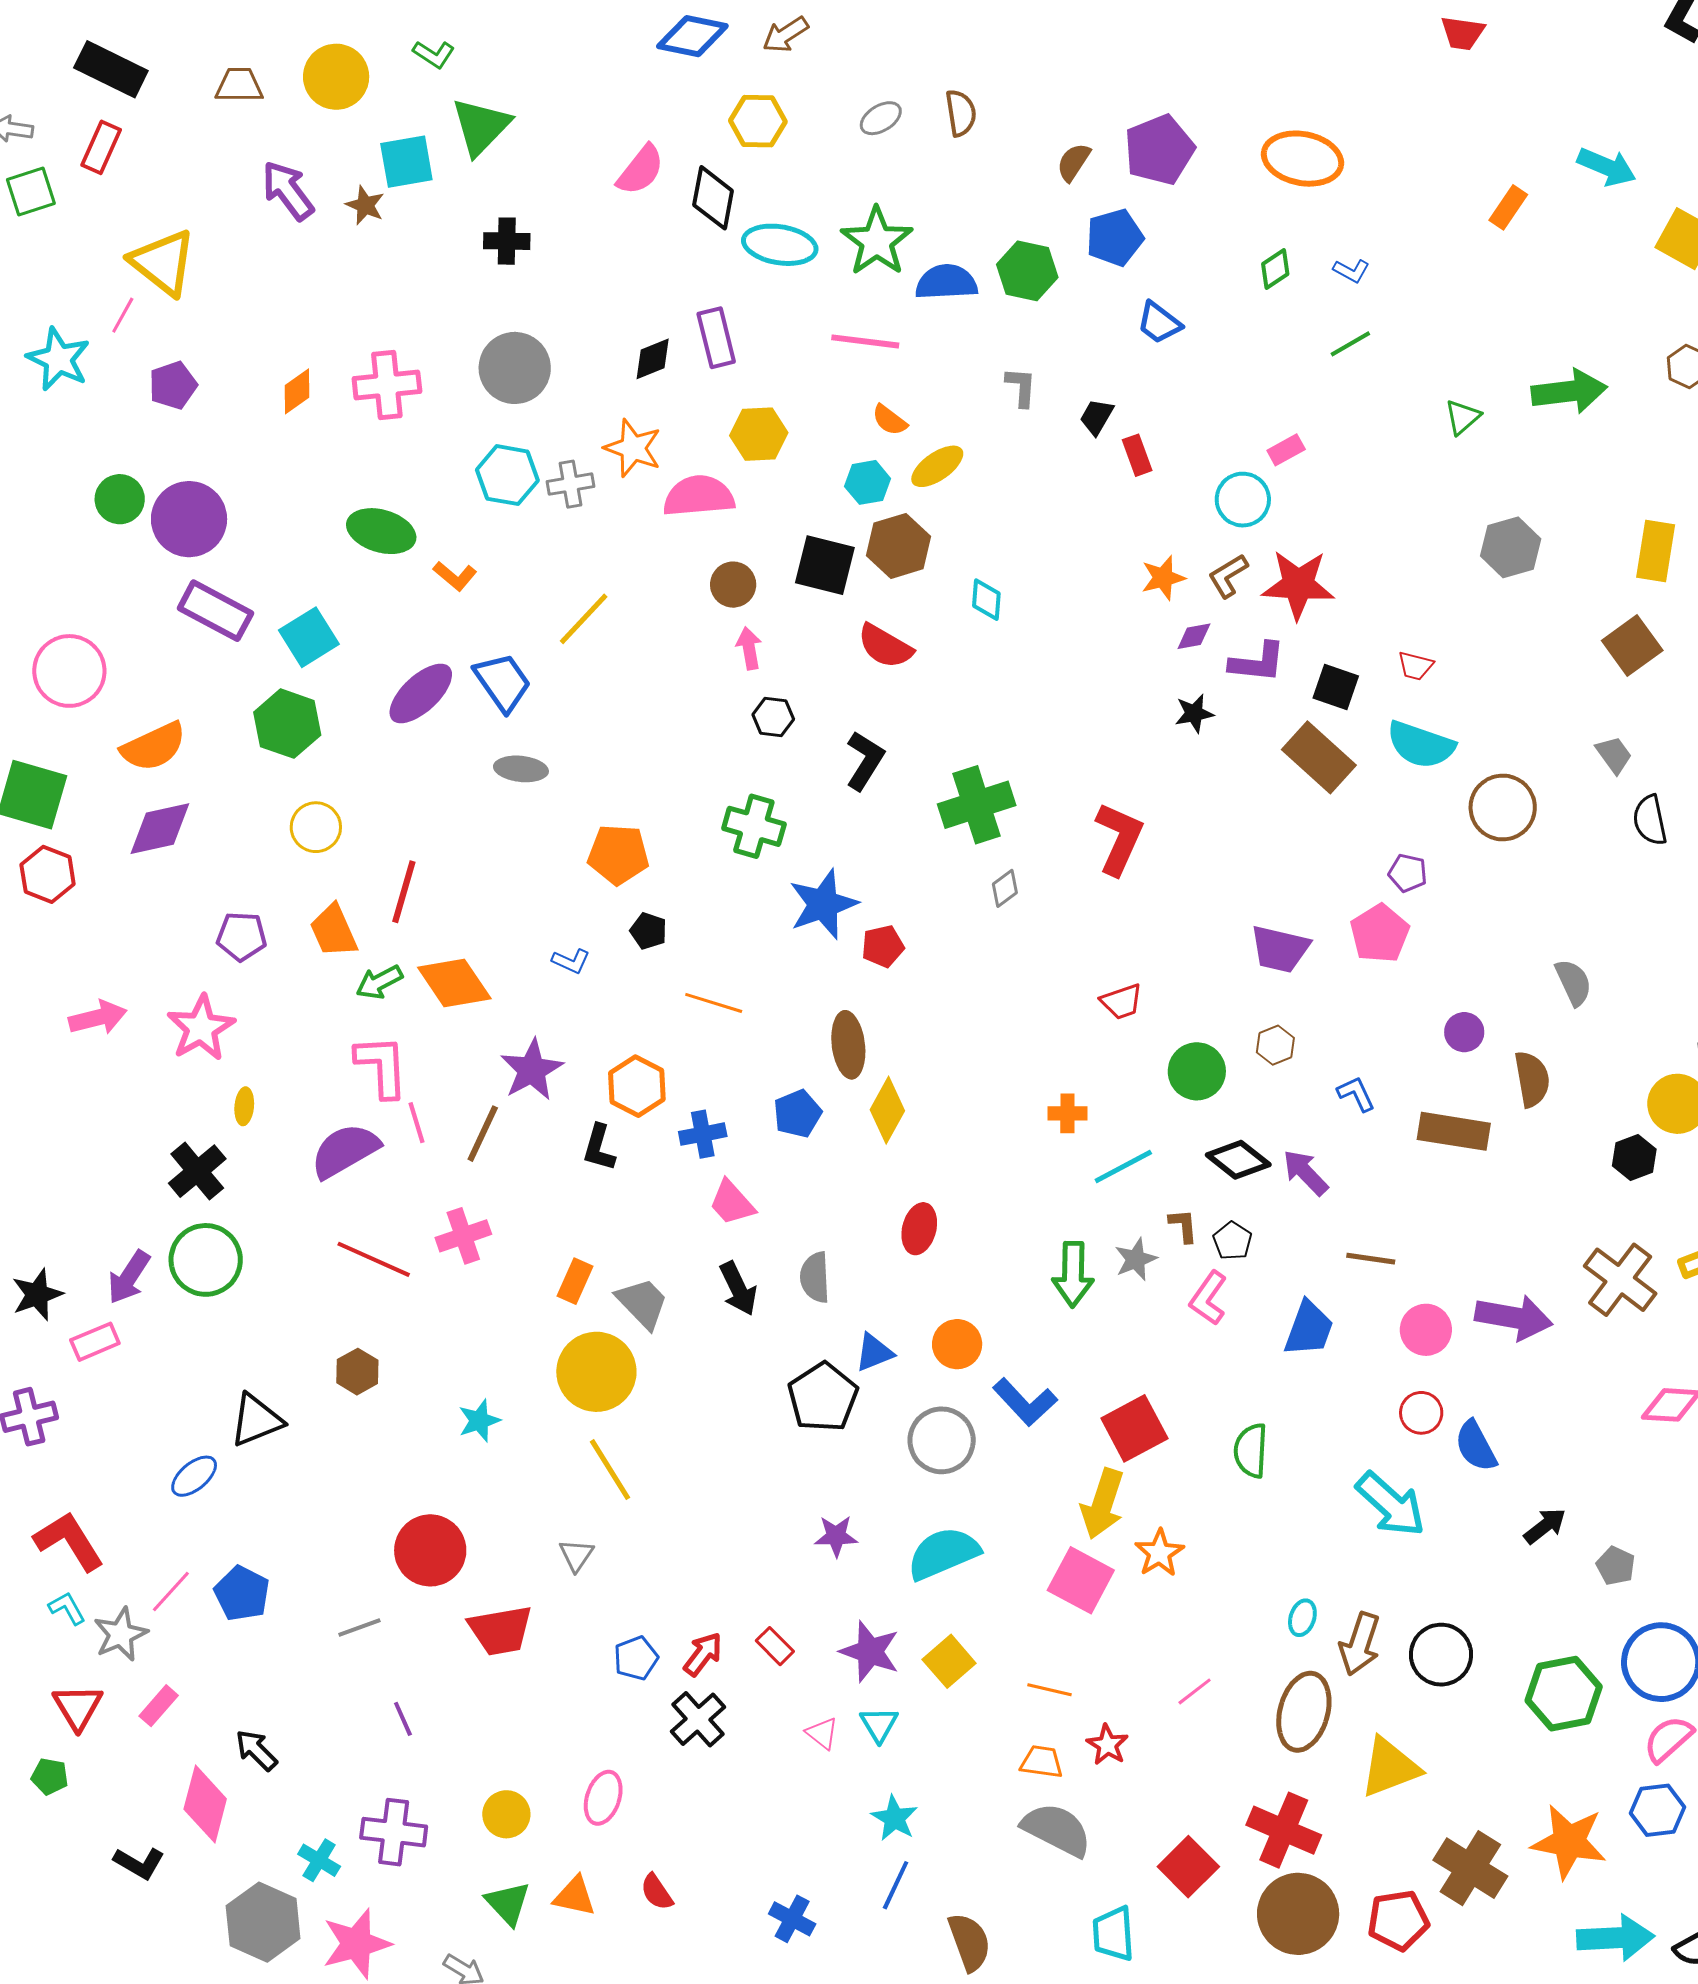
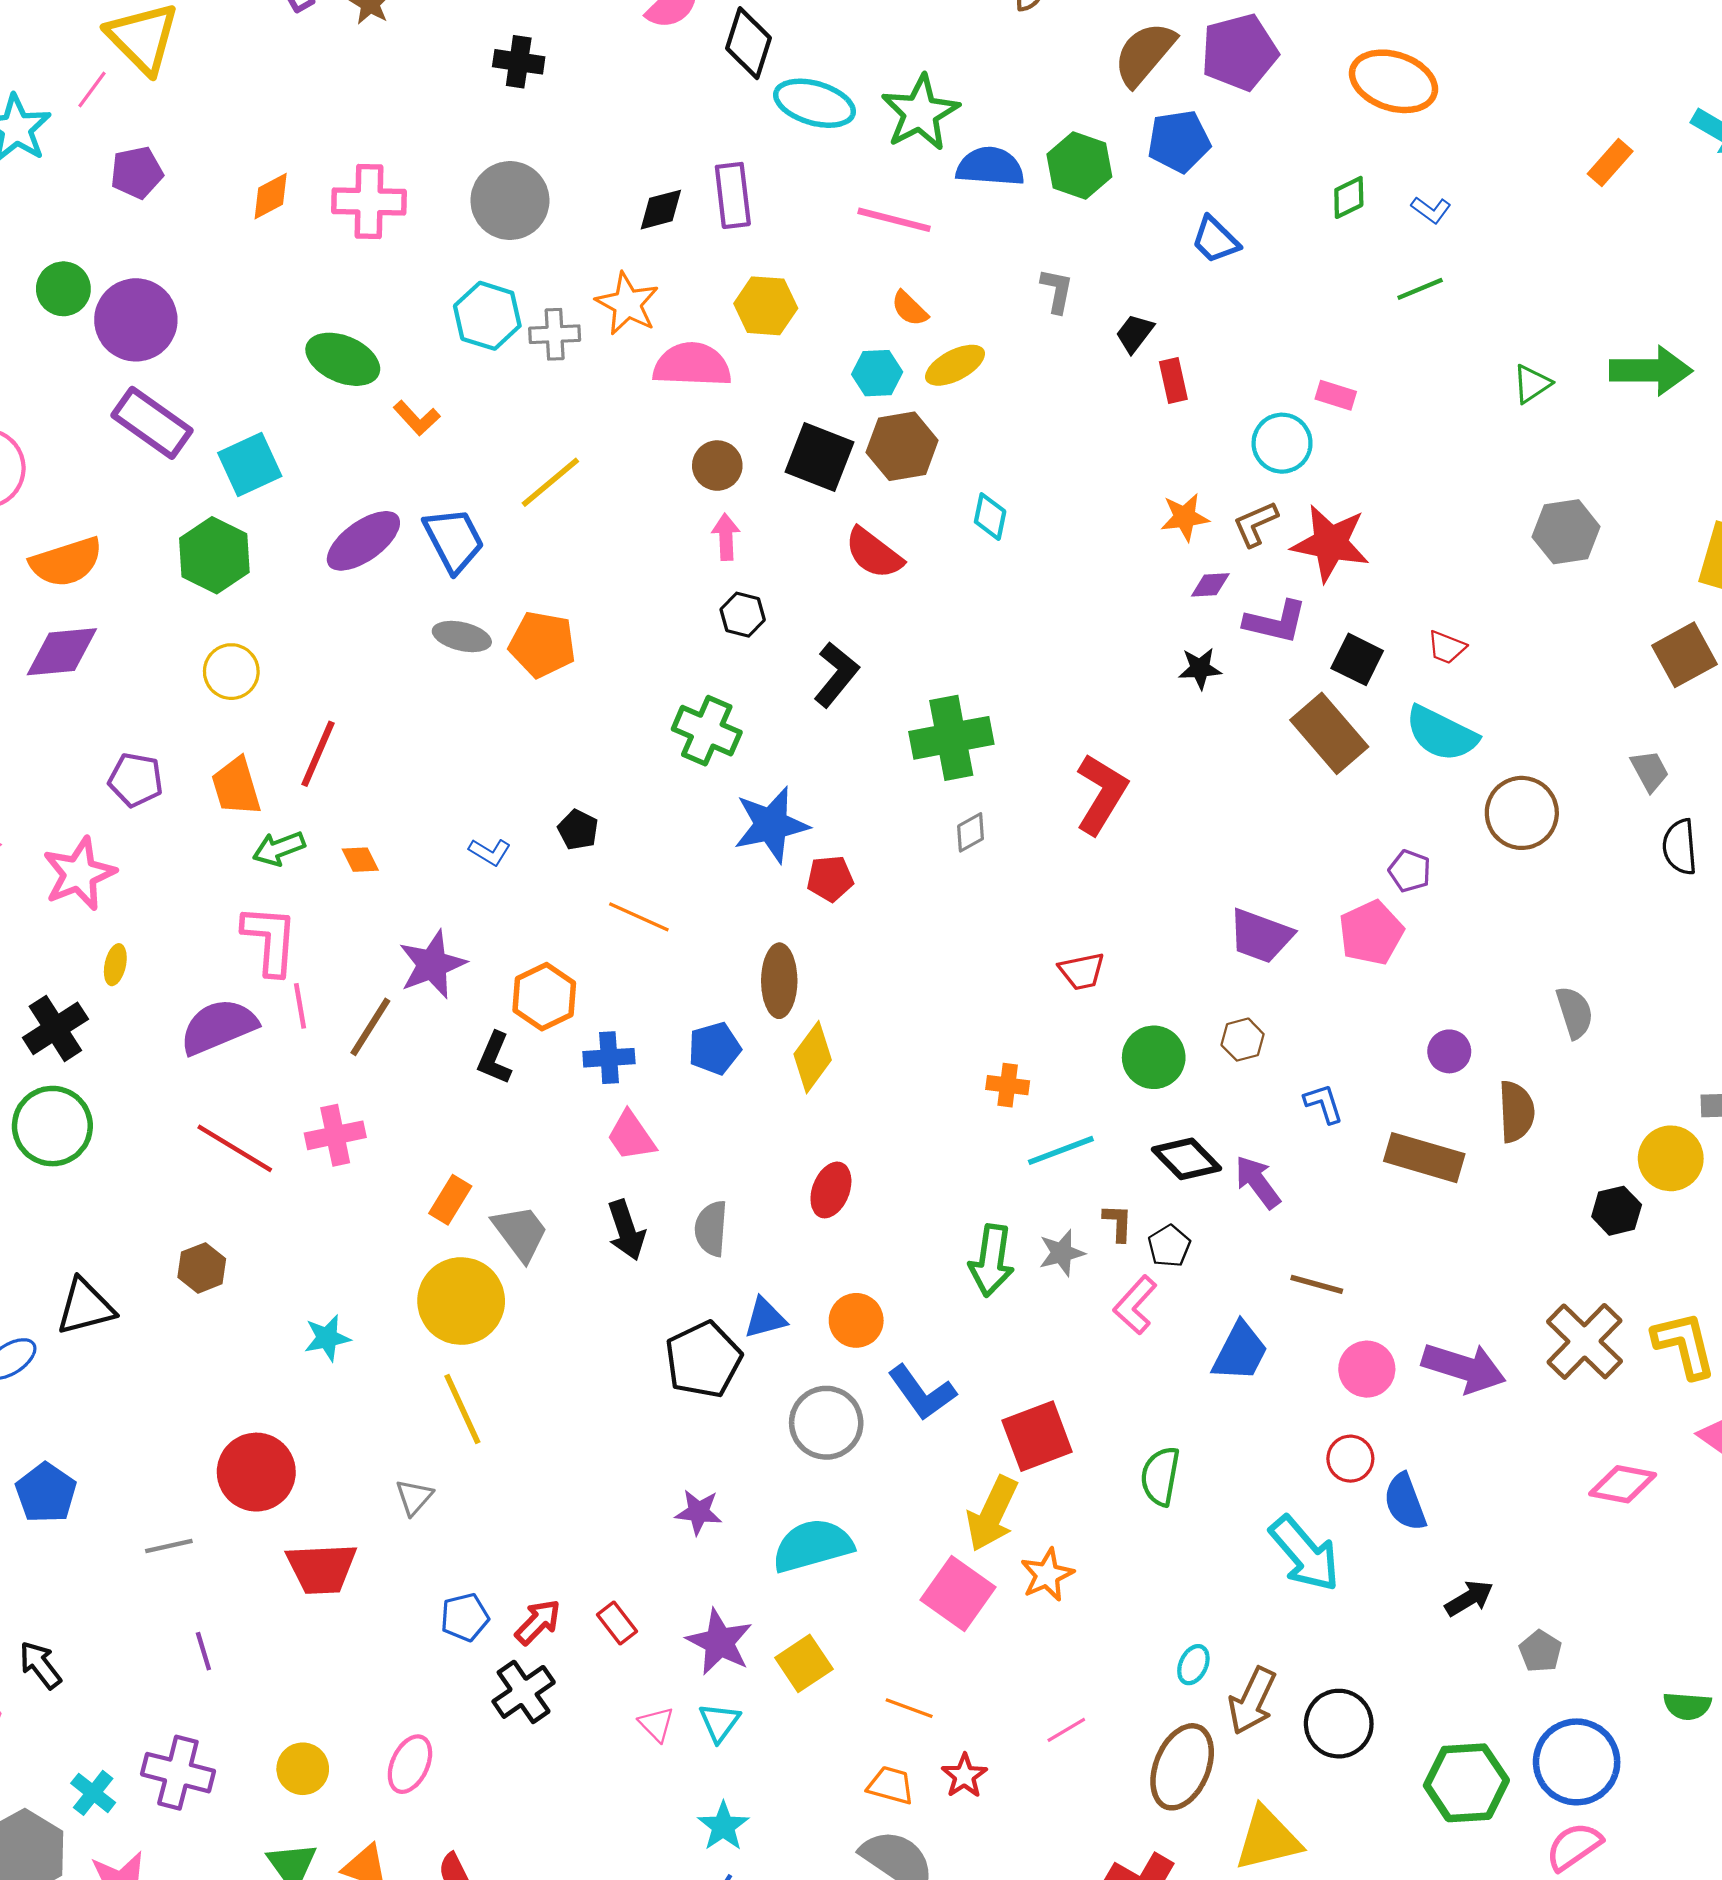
brown semicircle: (1074, 162) -> (1145, 54), size x1.6
pink rectangle: (1286, 450) -> (1336, 395), turned 39
orange pentagon: (618, 854) -> (542, 644), moved
orange diamond: (454, 983) -> (360, 860), size x0.5

